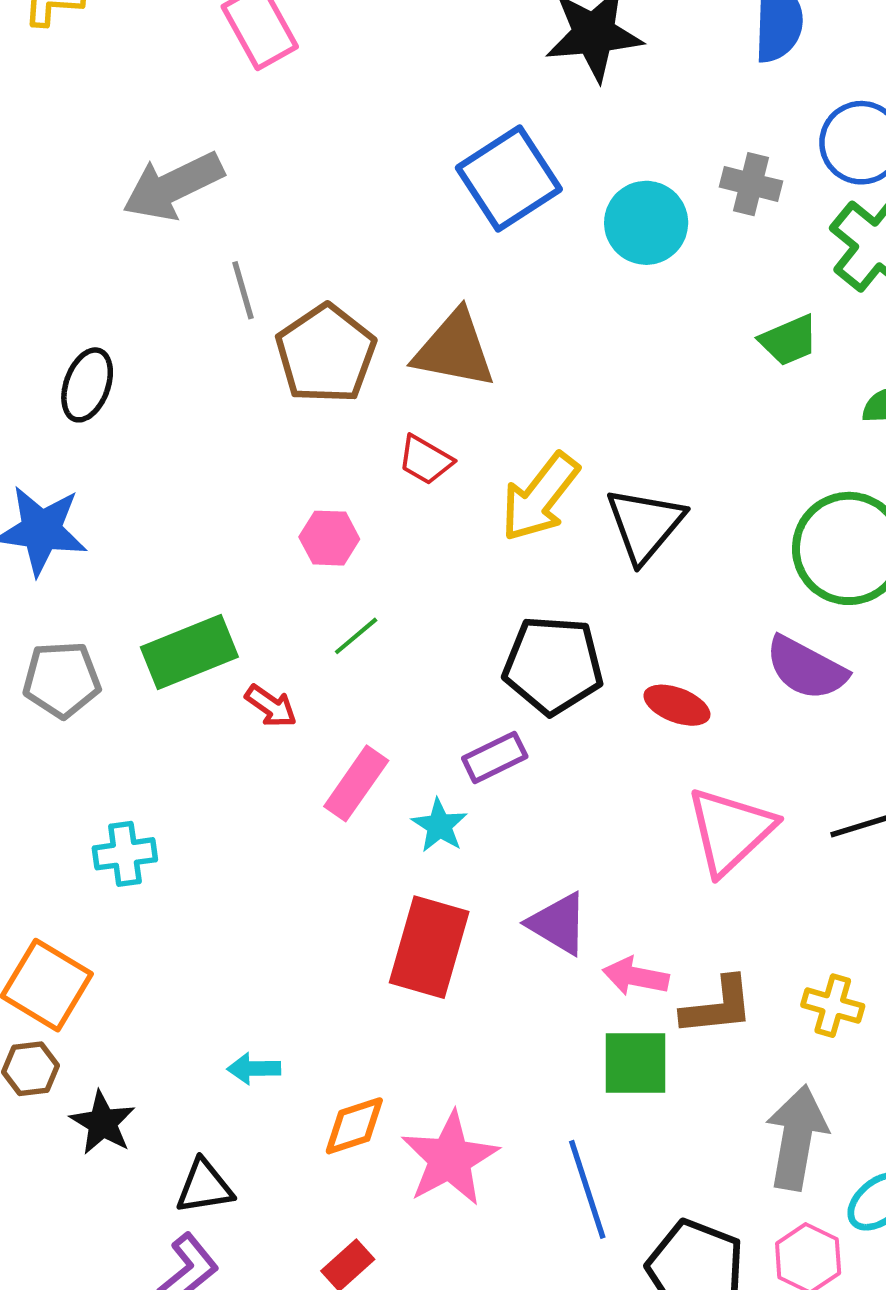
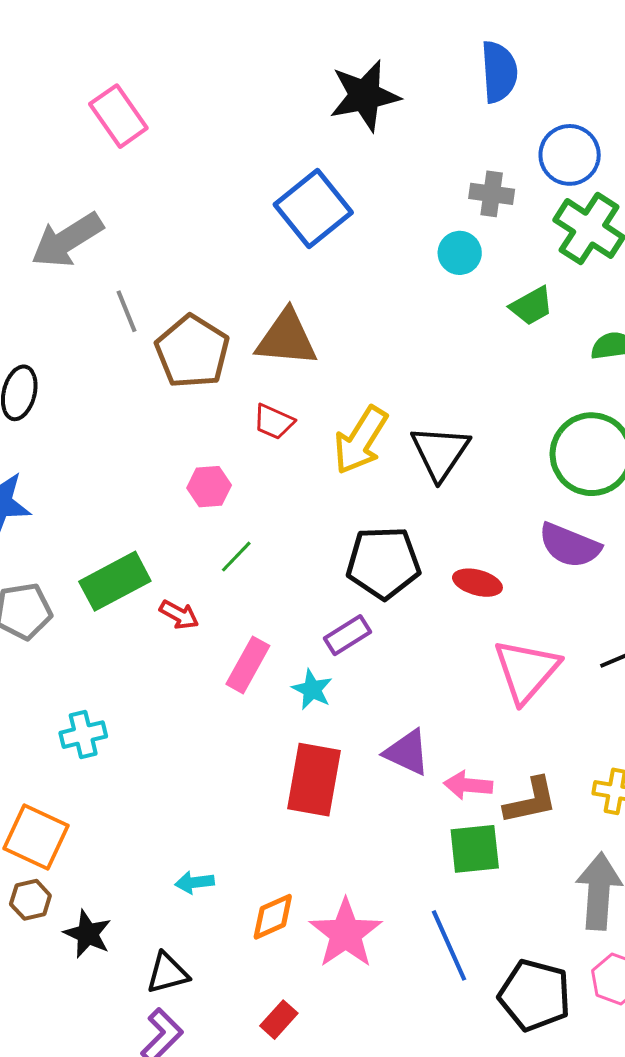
cyan circle: (646, 223) -> (460, 253), moved, size x0.7

